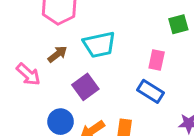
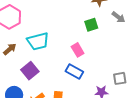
pink rectangle: (157, 60) -> (78, 50), turned -40

